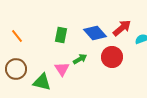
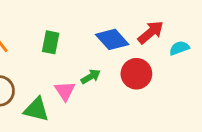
green rectangle: (61, 35) -> (51, 42), moved

